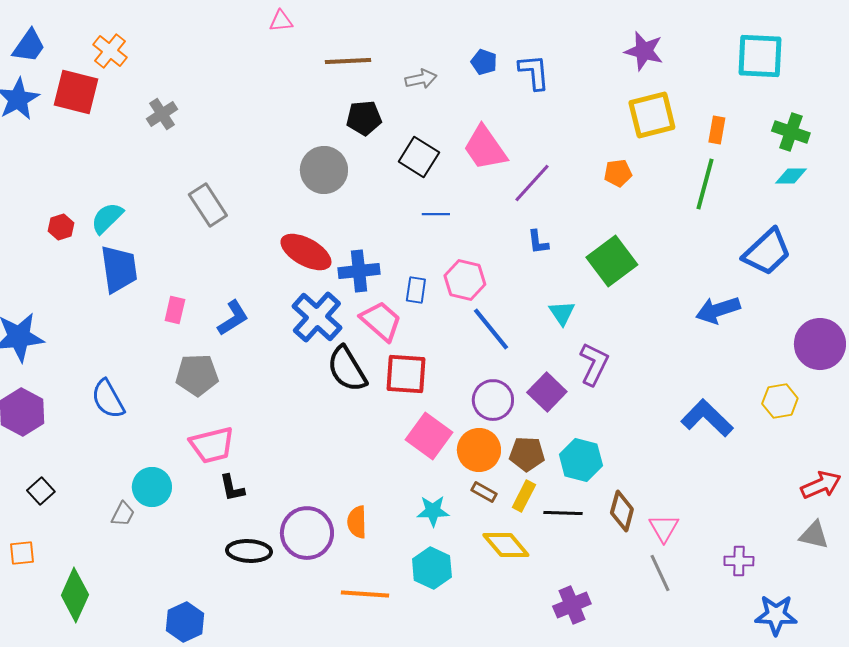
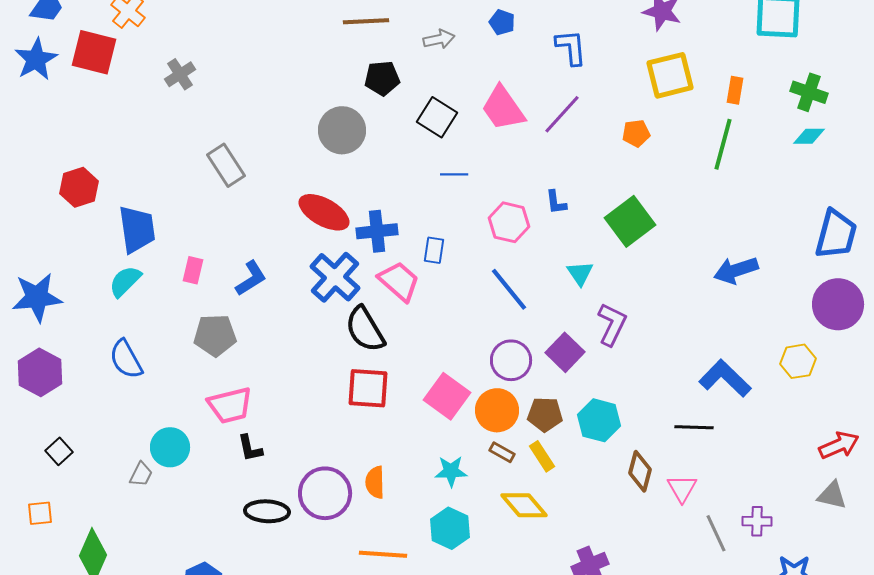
blue L-shape: (534, 72) -> (571, 47), moved
purple line: (532, 183) -> (562, 114), moved
cyan semicircle: (107, 218) -> (125, 281), moved
red hexagon: (61, 227) -> (79, 187), size x1.5
blue trapezoid: (767, 252) -> (836, 234), moved, turned -32
pink hexagon: (465, 280) -> (509, 222), moved
red square: (406, 374) -> (368, 388), moved
yellow rectangle: (524, 496) -> (542, 456), turned -60
black line: (563, 513) -> (694, 427), moved
gray line: (660, 573) -> (716, 533), moved

